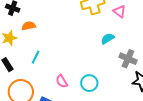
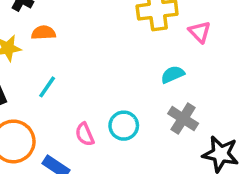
gray cross: (128, 59) -> (183, 119), moved
cyan circle: (89, 83) -> (124, 126), moved

